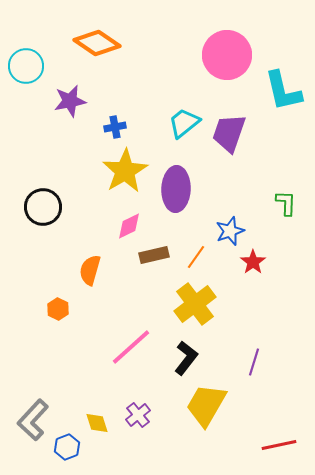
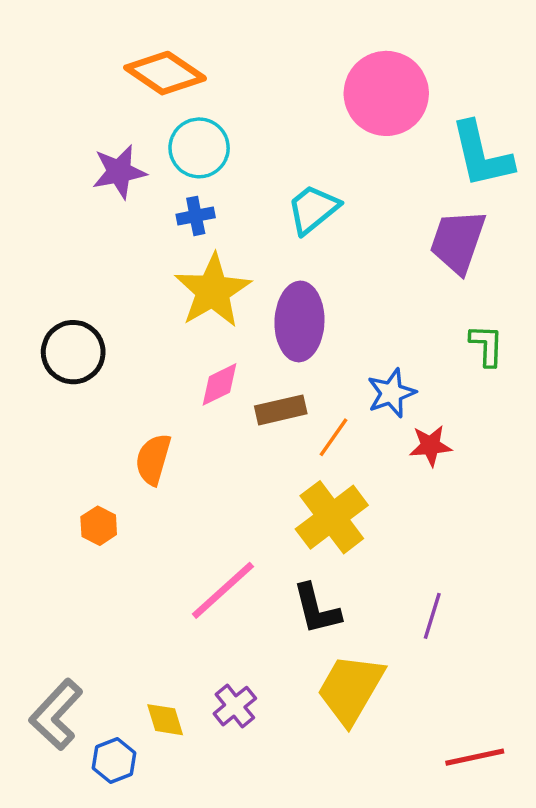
cyan circle: (26, 66) -> (199, 148), moved
purple trapezoid: (229, 133) -> (458, 241), moved
brown rectangle: (154, 255) -> (281, 410), moved
red star: (253, 262) -> (431, 446), turned 30
black L-shape: (186, 358) -> (316, 609), turned 128

